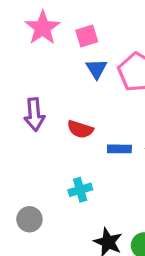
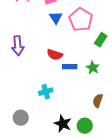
red semicircle: (80, 129) -> (55, 55), moved
gray circle: (29, 219) -> (21, 118), moved

